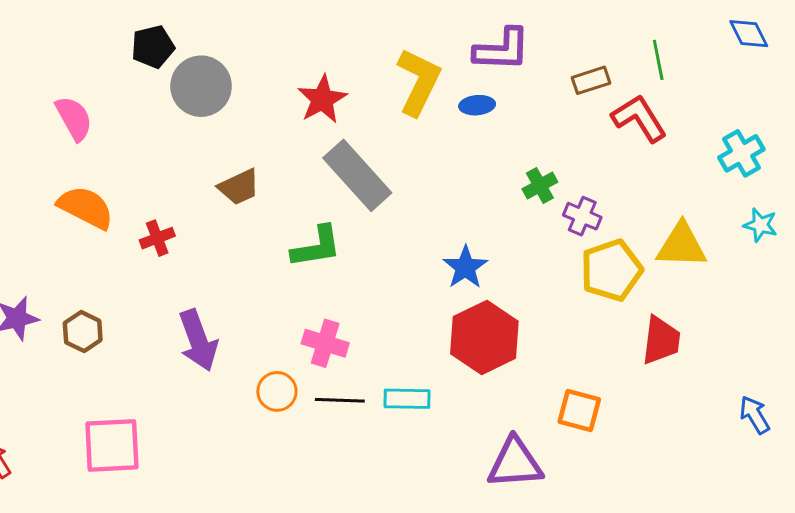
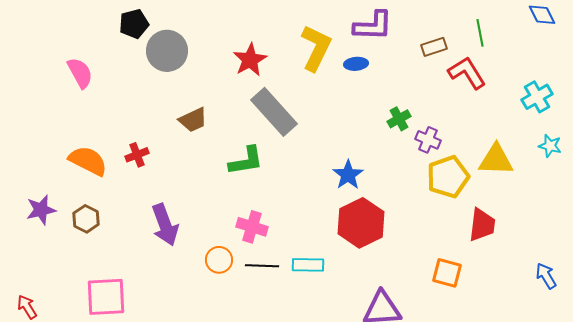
orange semicircle: (86, 207) -> (88, 161), moved
orange square: (579, 410) -> (447, 273), moved

